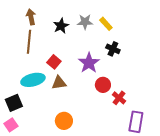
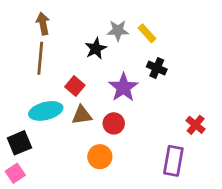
black star: (61, 26) -> (96, 49), moved
red circle: (103, 85) -> (114, 123), moved
red cross: (119, 98) -> (196, 125), moved
orange circle: (64, 121) -> (100, 157), moved
purple rectangle: (136, 122) -> (173, 161), moved

